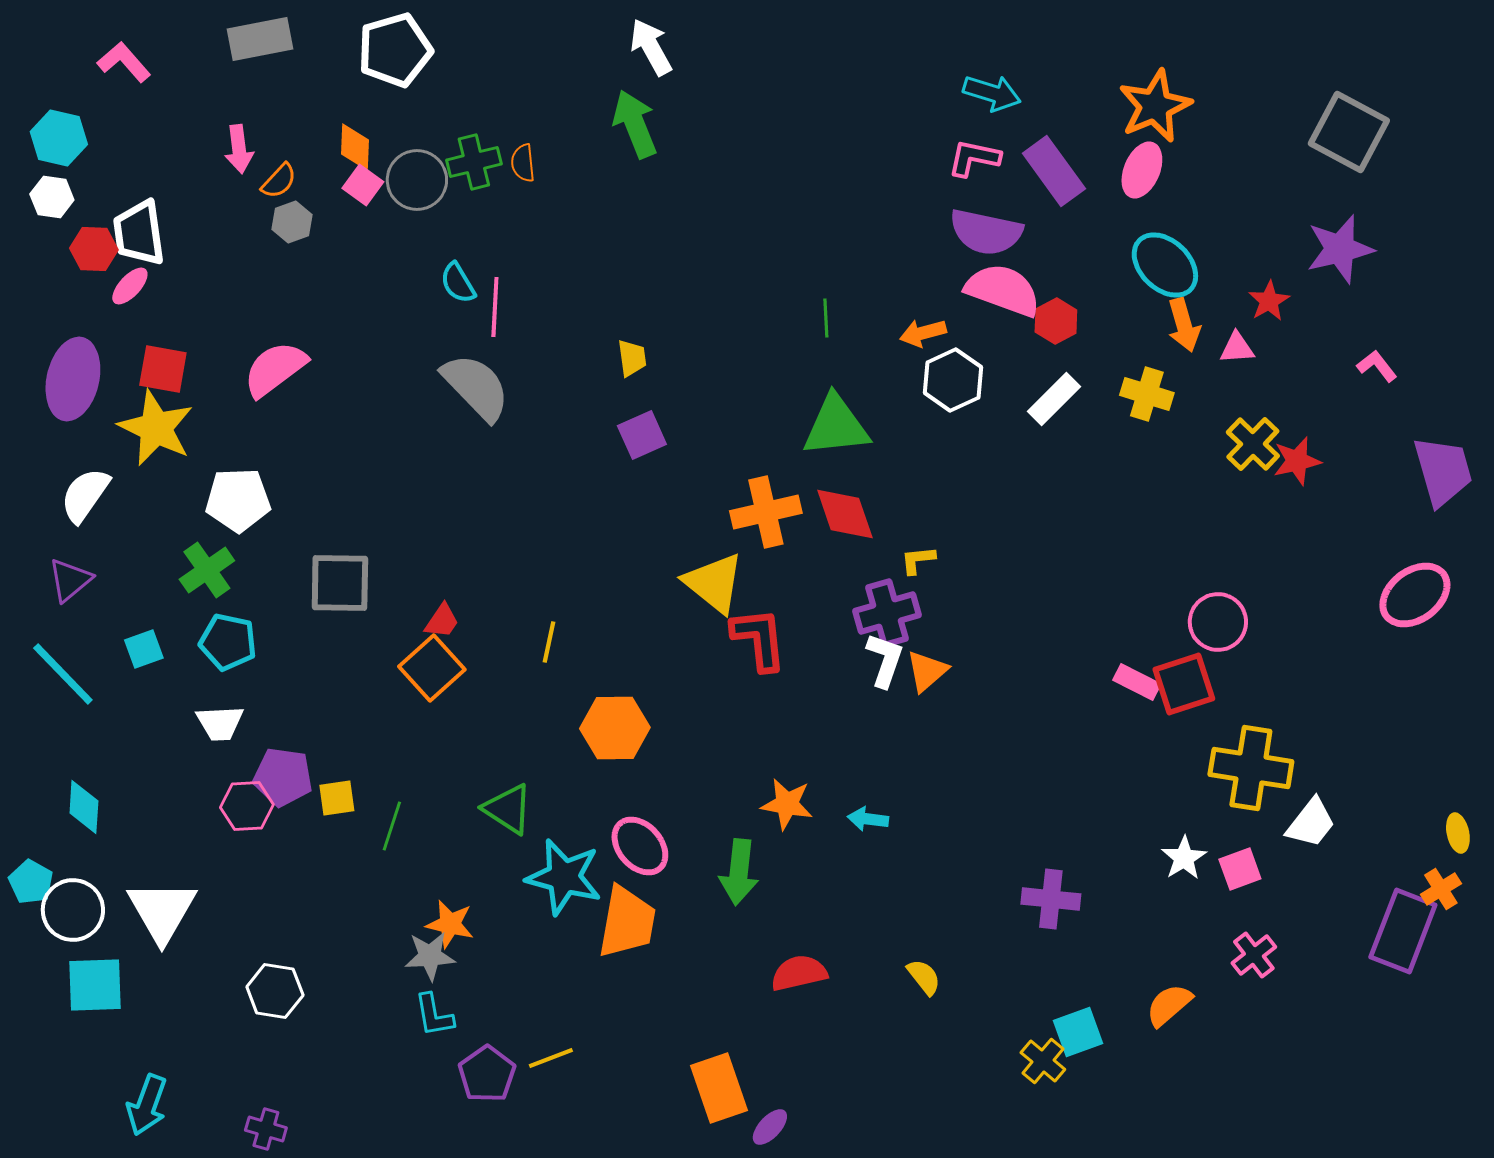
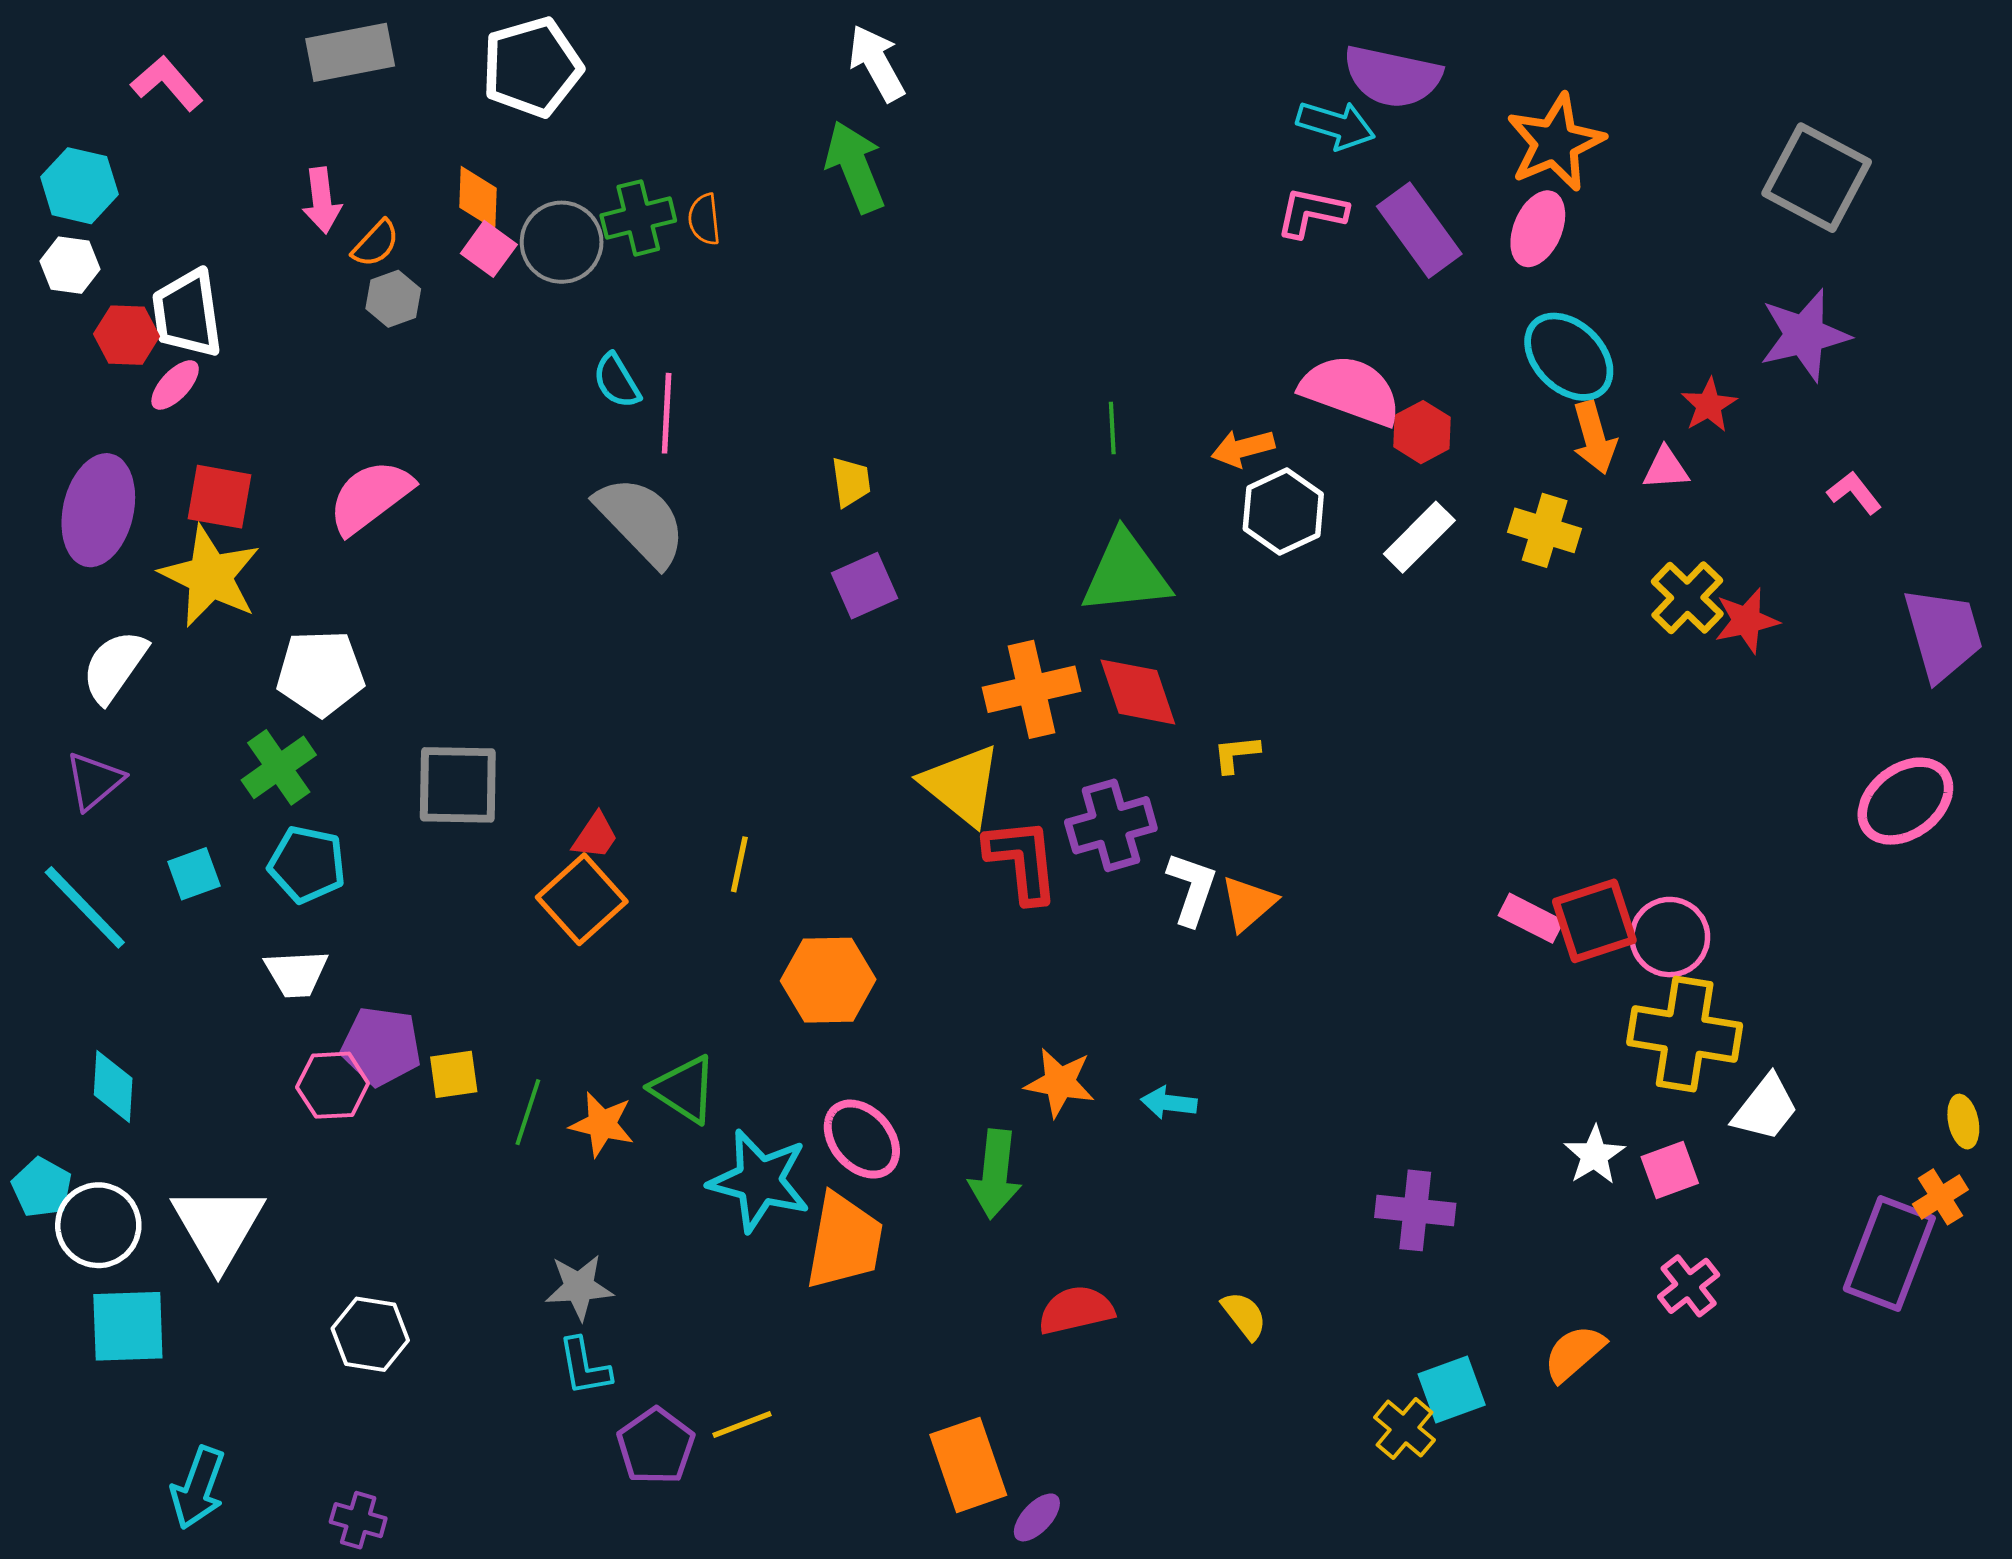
purple semicircle: (986, 232) -> (1392, 77), moved
purple cross: (887, 613) -> (1111, 825), moved
pink circle: (1218, 622) -> (1670, 937), moved
orange star: (450, 924) -> (602, 1124), moved

